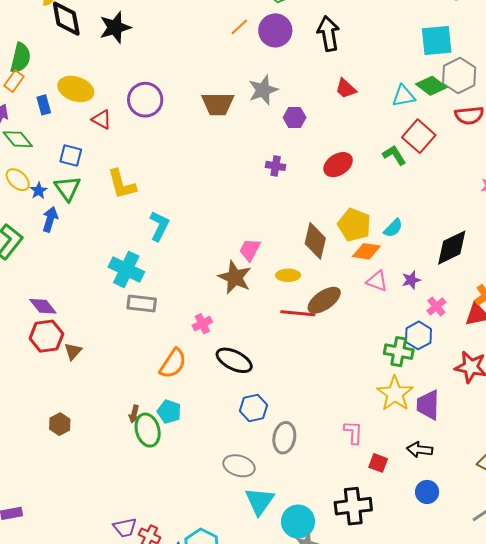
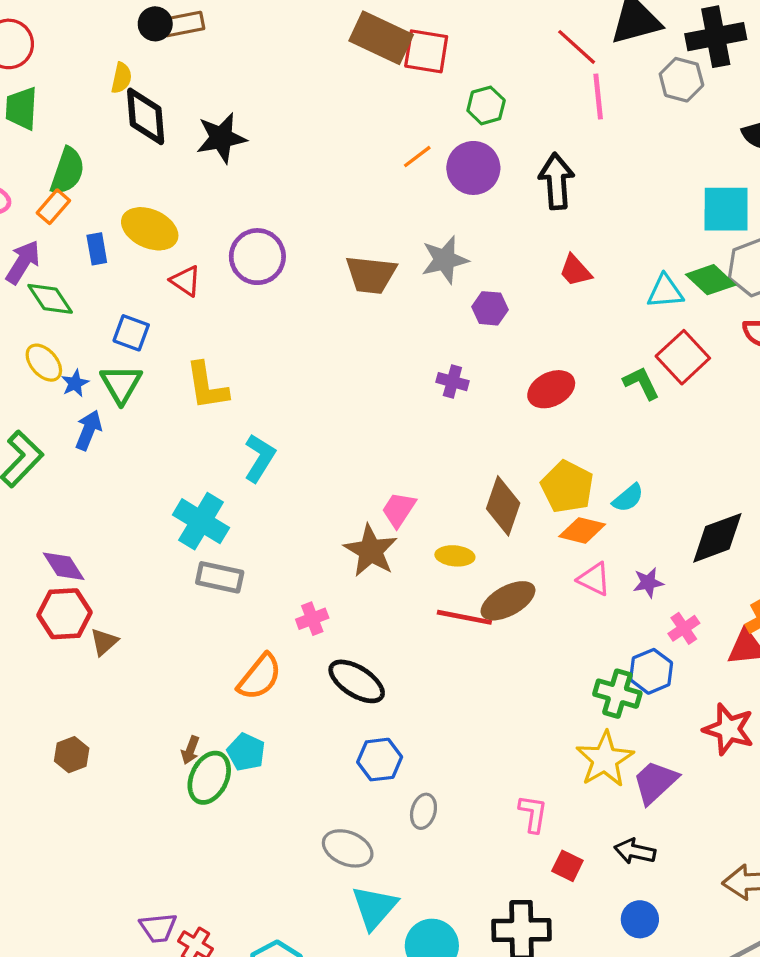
purple trapezoid: (428, 405) -> (655, 782), turned 40
green ellipse: (148, 430) -> (209, 778), turned 36
gray ellipse: (284, 438) -> (423, 811), size x0.7

